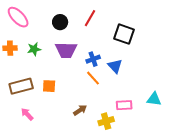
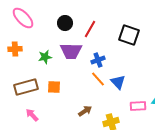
red line: (90, 18) -> (90, 29), moved
green star: (34, 49) -> (45, 57), moved
blue triangle: (115, 66) -> (118, 82), moved
pink rectangle: (124, 105) -> (138, 106), moved

